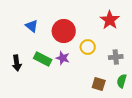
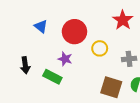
purple star: (63, 58) -> (65, 59), moved
green rectangle: (43, 59) -> (52, 77), moved
brown square: (99, 84) -> (111, 87), size x1.5

